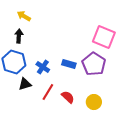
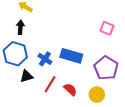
pink square: (104, 37) -> (107, 28), size x0.6
blue rectangle: (69, 64) -> (71, 56), size x1.5
purple pentagon: (94, 64) -> (106, 68), moved

